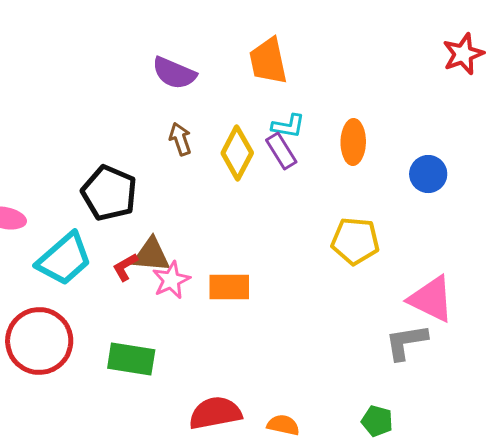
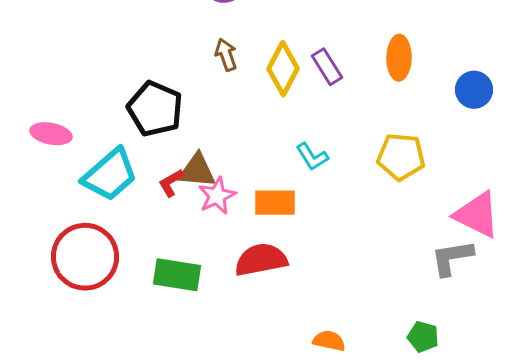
cyan L-shape: (288, 126) -> (312, 157), moved, turned 48
red semicircle: (215, 413) -> (261, 260), moved

